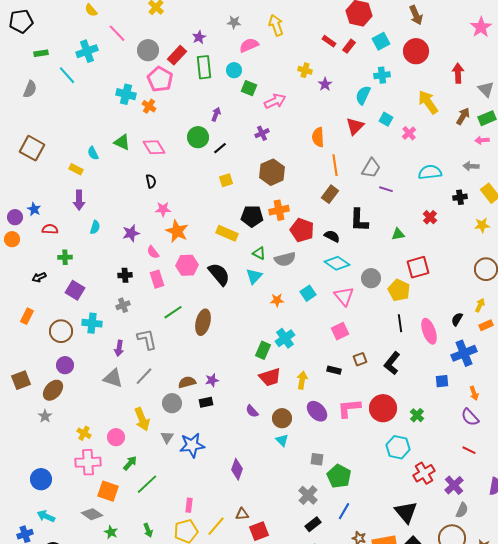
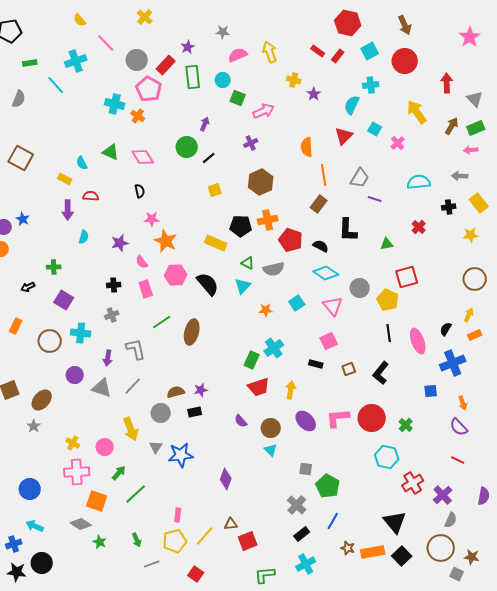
yellow arrow: (276, 25) -> (270, 52), moved
red semicircle: (50, 229) -> (91, 196), moved
purple circle: (65, 365) -> (75, 375), moved
black rectangle: (334, 370) -> (316, 364), moved

